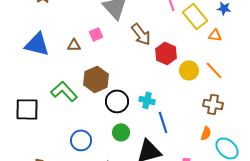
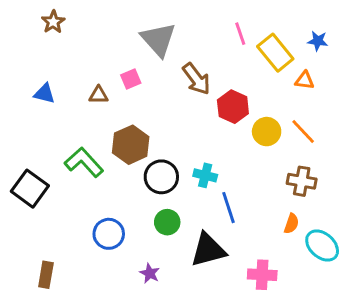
blue triangle: (37, 44) -> (44, 94), size x0.6
black square: (27, 109) -> (30, 189), turned 35

